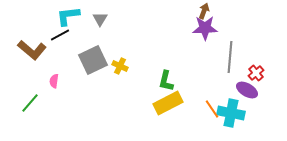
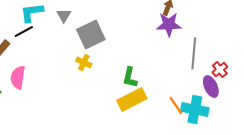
gray square: (93, 60) -> (91, 34), moved
pink semicircle: (54, 81) -> (18, 78), size x1.6
purple ellipse: (247, 90) -> (211, 86), turned 35

